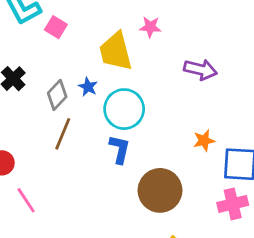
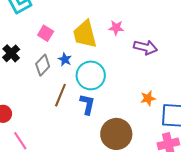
pink square: (56, 27) -> (46, 33), moved
pink star: (150, 27) -> (116, 28), moved
brown line: (63, 134) -> (60, 95), moved

